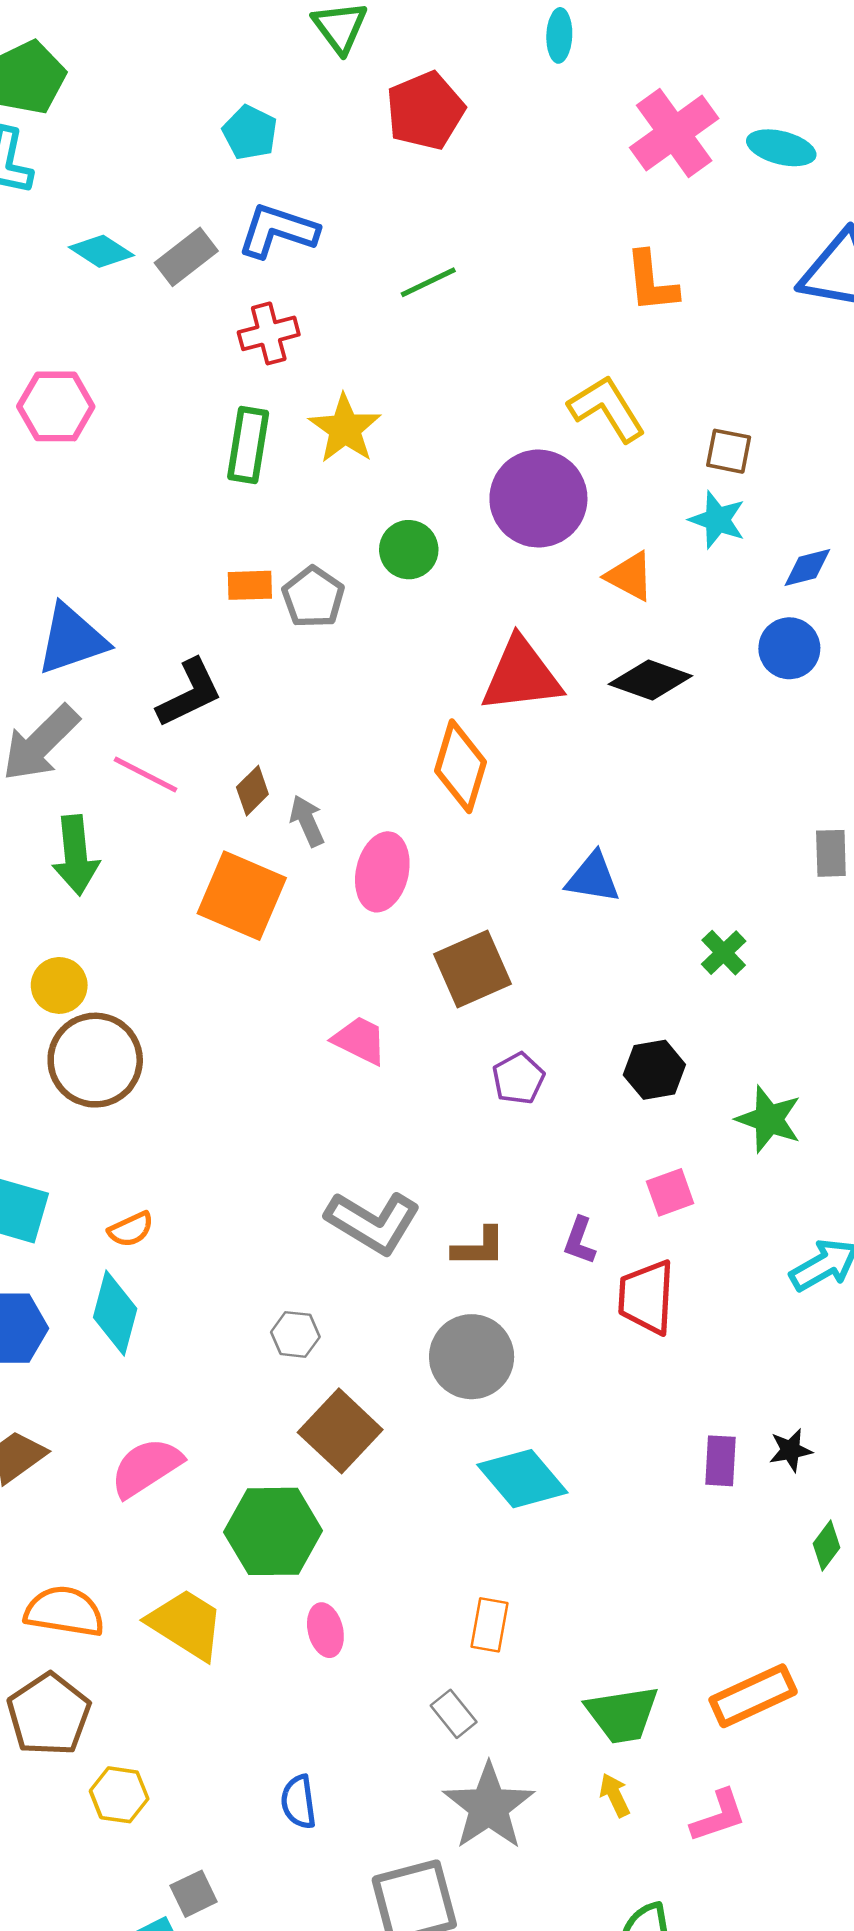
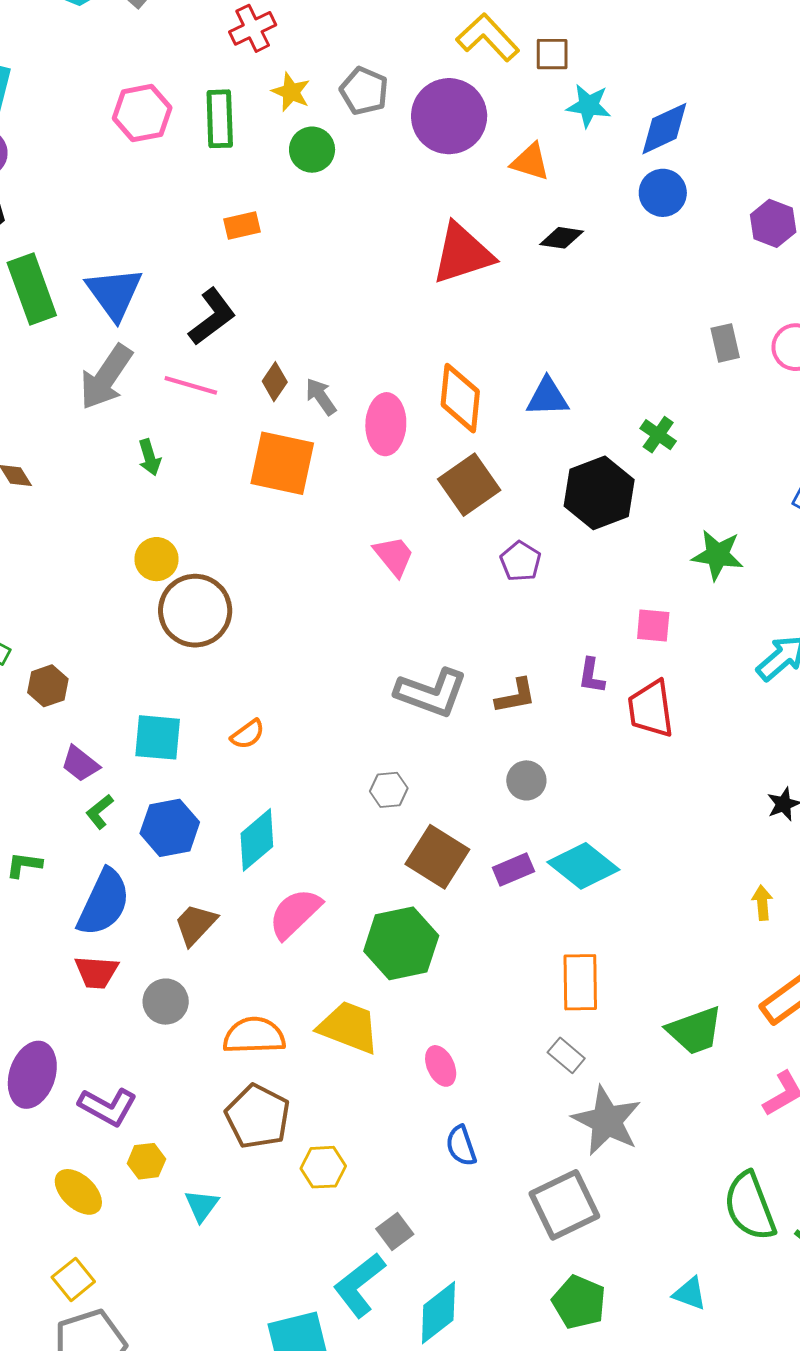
red cross: (269, 333) -> (253, 28), moved
pink hexagon: (56, 406) -> (142, 113), moved
yellow star: (345, 429) -> (291, 92), size x0.7
brown square: (729, 451) -> (552, 54), moved
green circle: (409, 550) -> (312, 150), moved
blue diamond: (807, 568) -> (664, 129), size x1.5
gray pentagon: (313, 597) -> (364, 91), moved
blue triangle: (72, 639) -> (114, 293), turned -36
black diamond: (650, 680) -> (562, 238), size x0.7
orange diamond: (461, 766) -> (460, 398), moved
green arrow: (76, 855) -> (150, 457), size x0.6
pink trapezoid: (360, 1040) -> (394, 556), turned 36
black hexagon: (654, 1070) -> (599, 493), moved, size x1.5
pink square: (670, 1192) -> (653, 625), turned 36
cyan diamond: (115, 1313) -> (257, 840), moved, turned 46
gray circle: (472, 1357) -> (526, 780), size x0.6
purple rectangle: (720, 1461) -> (513, 870), moved, turned 75
orange rectangle: (490, 1625) -> (580, 982), size x1.4
pink ellipse: (325, 1630) -> (441, 1066), moved
yellow arrow: (615, 1795) -> (762, 903), moved, turned 32

